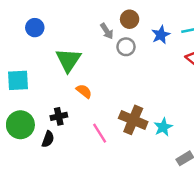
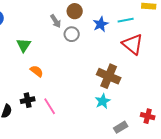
green triangle: (68, 60) -> (24, 45), size x0.7
black cross: (59, 116) -> (28, 100), moved
brown cross: (133, 120) -> (109, 76), moved

